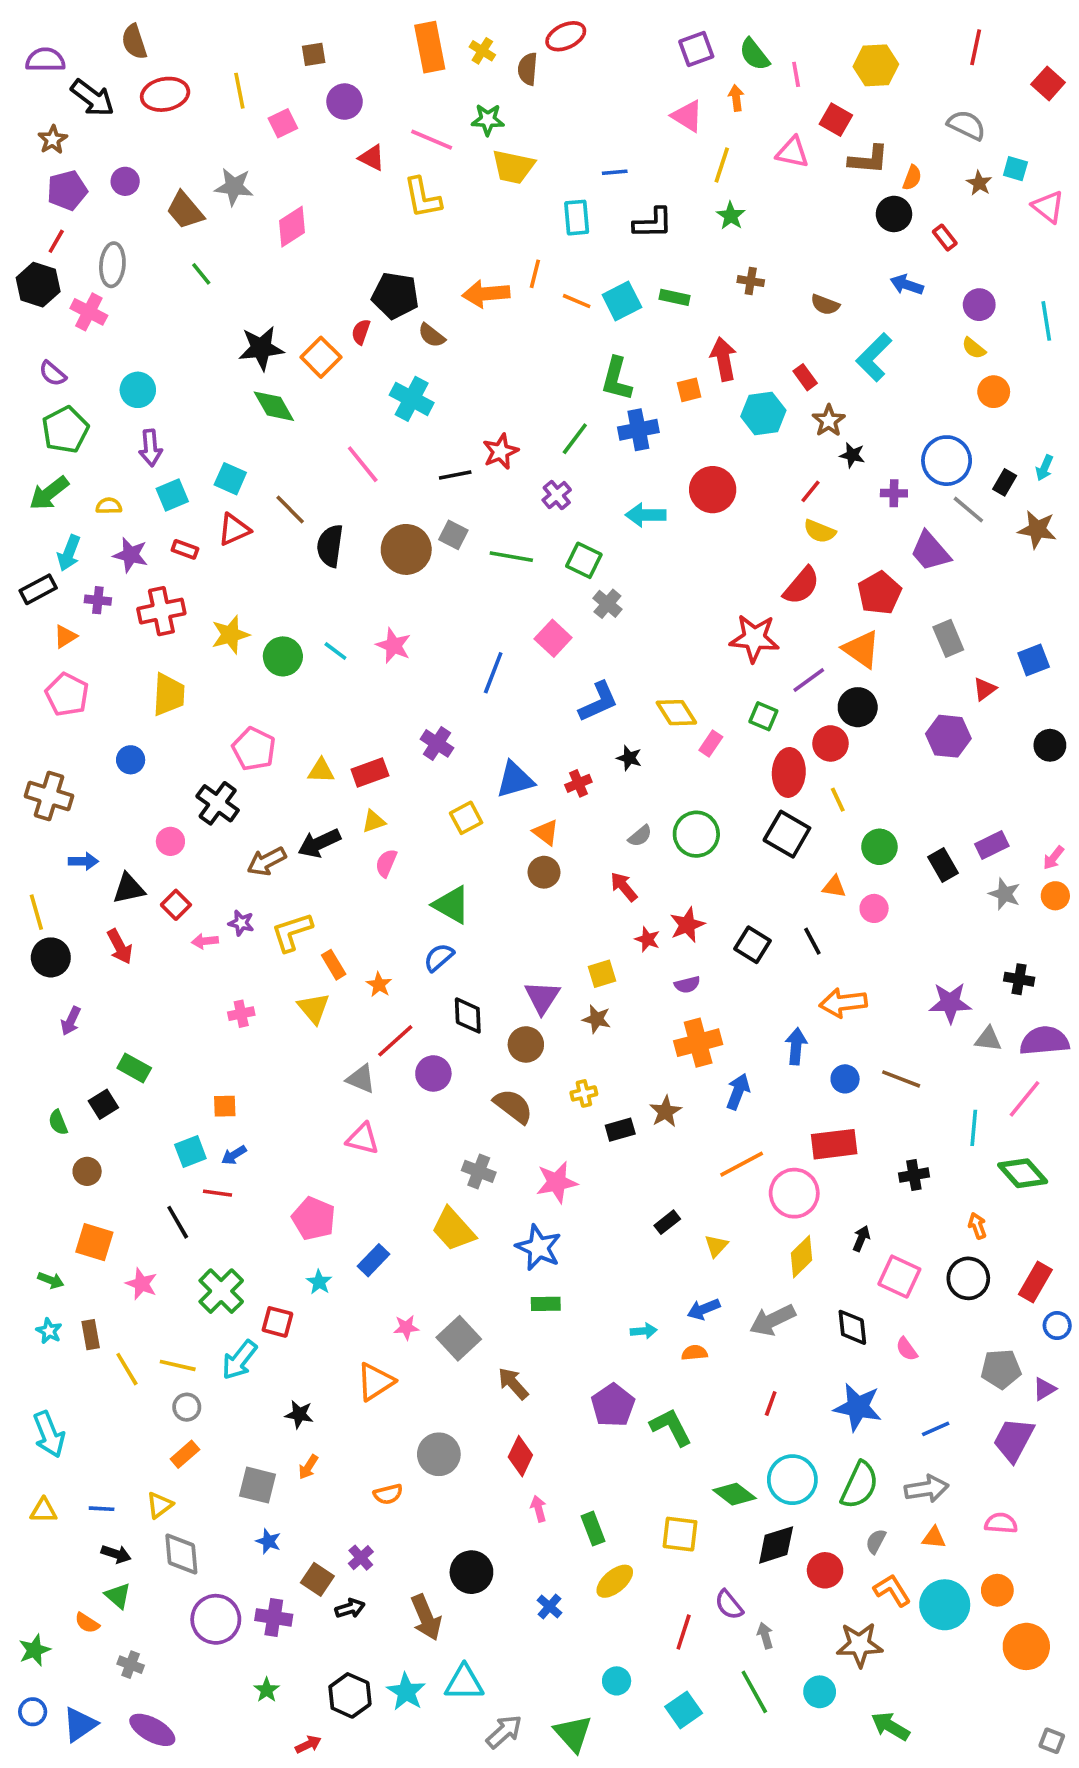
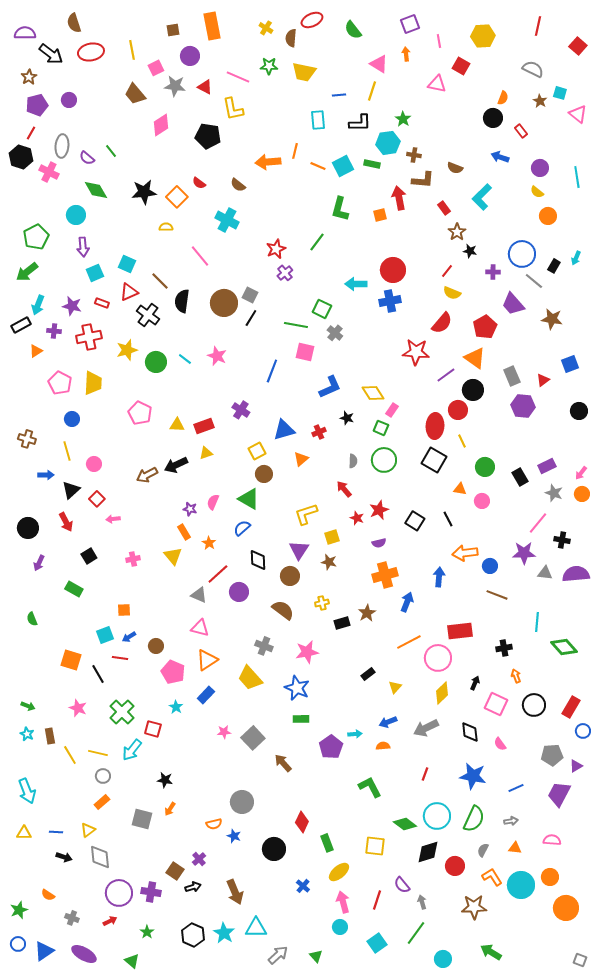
orange rectangle: (430, 47) -> (212, 26), moved
purple square: (696, 49) -> (410, 24), moved
green semicircle: (754, 54) -> (353, 30), moved
brown L-shape: (869, 160) -> (423, 180), moved
yellow line: (722, 165) -> (372, 91), moved
yellow trapezoid: (513, 167) -> (304, 72), moved
gray star: (234, 187) -> (175, 86), moved
brown trapezoid: (185, 210) -> (135, 94), moved
black pentagon: (395, 296) -> (208, 136), moved
red semicircle: (361, 332) -> (199, 183), turned -72
purple semicircle: (53, 374) -> (87, 158), moved
green diamond: (274, 406) -> (96, 190), moved
cyan hexagon: (763, 413) -> (388, 143), moved
blue cross: (638, 430) -> (390, 301), moved
black line: (455, 475) -> (251, 318), moved, turned -48
purple cross: (557, 495) -> (285, 273), moved
yellow semicircle: (109, 506) -> (166, 227), moved
brown star: (1037, 529) -> (552, 319), moved
green line: (511, 557) -> (296, 325), moved
pink square: (553, 638) -> (305, 352), turned -30
gray rectangle: (948, 638) -> (512, 376), moved
pink pentagon: (67, 694) -> (60, 383), moved
green square: (763, 716) -> (381, 428), moved
brown cross: (49, 796) -> (27, 439), size x0.7
black cross: (218, 803) -> (148, 315), moved
orange triangle: (546, 832) -> (301, 459), turned 42
gray semicircle: (640, 836) -> (353, 461), turned -48
pink semicircle: (386, 863) -> (213, 502), moved
brown circle: (544, 872) -> (264, 474), moved
black triangle: (129, 889) -> (71, 490), turned -30
yellow line: (36, 912) -> (67, 451), moved
purple star: (241, 923) -> (190, 509), moved
yellow L-shape: (292, 932) -> (306, 514), moved
blue circle: (845, 1079) -> (490, 566), moved
pink line: (1025, 1099) -> (538, 523), moved
black square: (103, 1104) -> (89, 556), moved
brown circle: (87, 1171) -> (156, 646), moved
orange arrow: (977, 1226) -> (516, 676), moved
orange square: (94, 1242) -> (71, 660), moved
orange triangle: (375, 1382) -> (207, 660), moved
purple pentagon: (613, 1405) -> (331, 747), moved
red diamond: (520, 1456) -> (302, 822), moved
gray arrow: (927, 1489) -> (511, 821), size x0.6
pink arrow: (539, 1509) -> (343, 902), moved, size x1.5
blue star: (268, 1541) -> (234, 836), moved
black circle: (471, 1572) -> (274, 849), moved
green triangle: (118, 1596) -> (132, 961), moved
green line: (754, 1692) -> (416, 933), turned 65
cyan circle: (820, 1692) -> (443, 959), moved
green triangle: (573, 1734) -> (316, 956), size x0.6
red arrow: (308, 1744) -> (110, 921), moved

